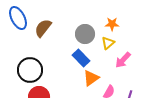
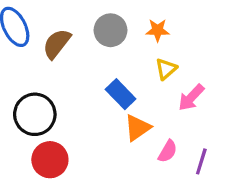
orange star: (112, 24) -> (158, 30), moved
gray circle: (85, 34) -> (110, 30), moved

